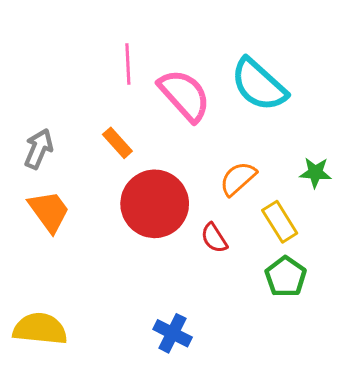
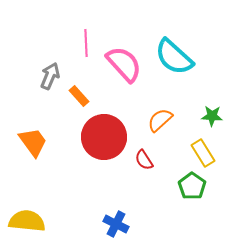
gray arrow: (39, 149) -> (50, 76), moved
yellow rectangle: (280, 222) -> (203, 153), moved

